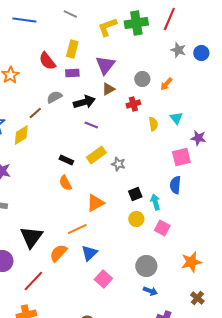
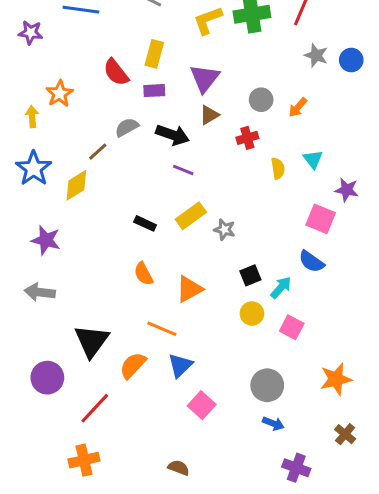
black arrow: (84, 102) -> (173, 135), turned 35
pink square: (181, 157) -> (321, 219), turned 36
orange semicircle: (65, 183) -> (144, 274), moved
blue semicircle: (175, 185) -> (312, 262), turned -60
cyan arrow: (155, 202) -> (281, 288), turned 56
orange line: (77, 229) -> (162, 329), turned 48

